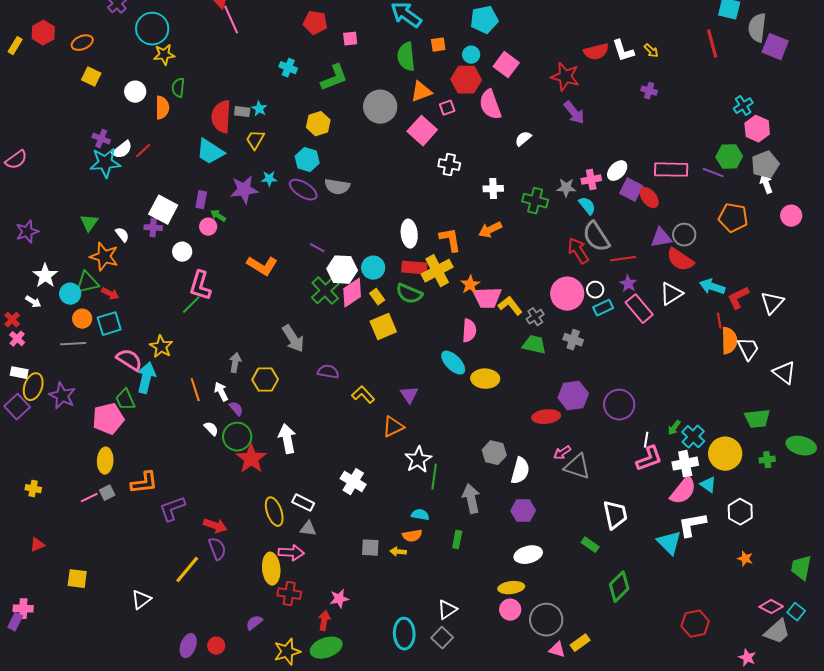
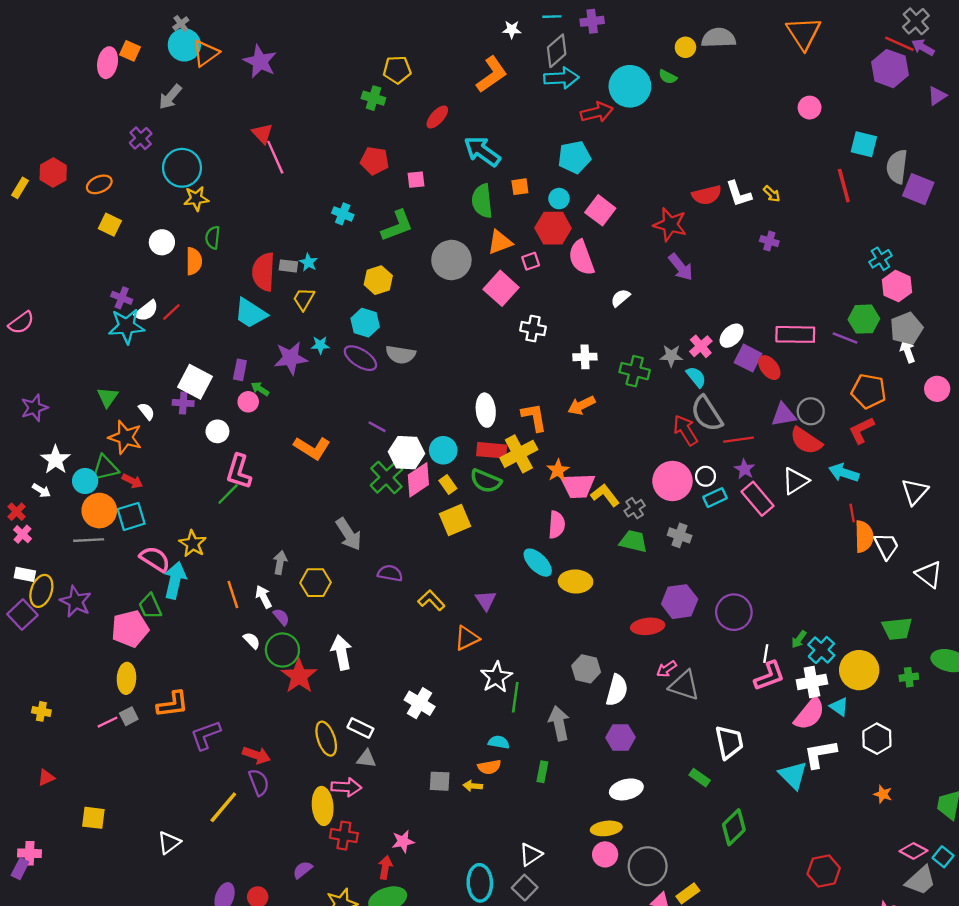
pink cross: (591, 180) -> (701, 346), turned -30
red L-shape: (738, 298) -> (862, 430), moved
orange circle: (82, 319) -> (99, 511), size x1.5

